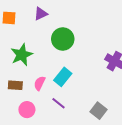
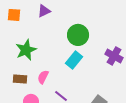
green circle: (63, 39) -> (78, 35), moved
cyan rectangle: (63, 77) -> (74, 60), moved

